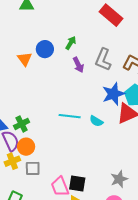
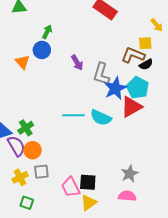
green arrow: (71, 43) -> (47, 32), moved
gray L-shape: (103, 60) -> (101, 74), moved
cyan semicircle: (96, 121) -> (101, 118), size x1.5
yellow cross: (12, 161) -> (20, 177), moved

